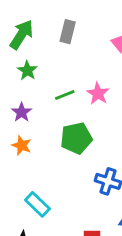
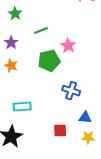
pink star: (98, 94) -> (68, 46), moved
cyan rectangle: (37, 204) -> (22, 107), turned -48

